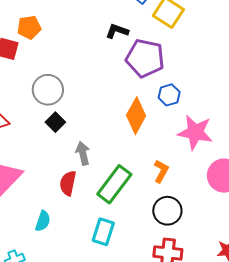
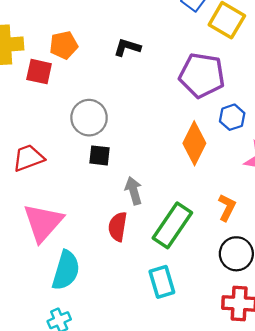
black L-shape: (117, 31) -> (127, 47), moved
black square: (55, 122) -> (100, 155), turned -36
cyan semicircle: (43, 221) -> (66, 270), moved, size x1.6
cyan rectangle: (103, 232) -> (162, 282), turned -32

